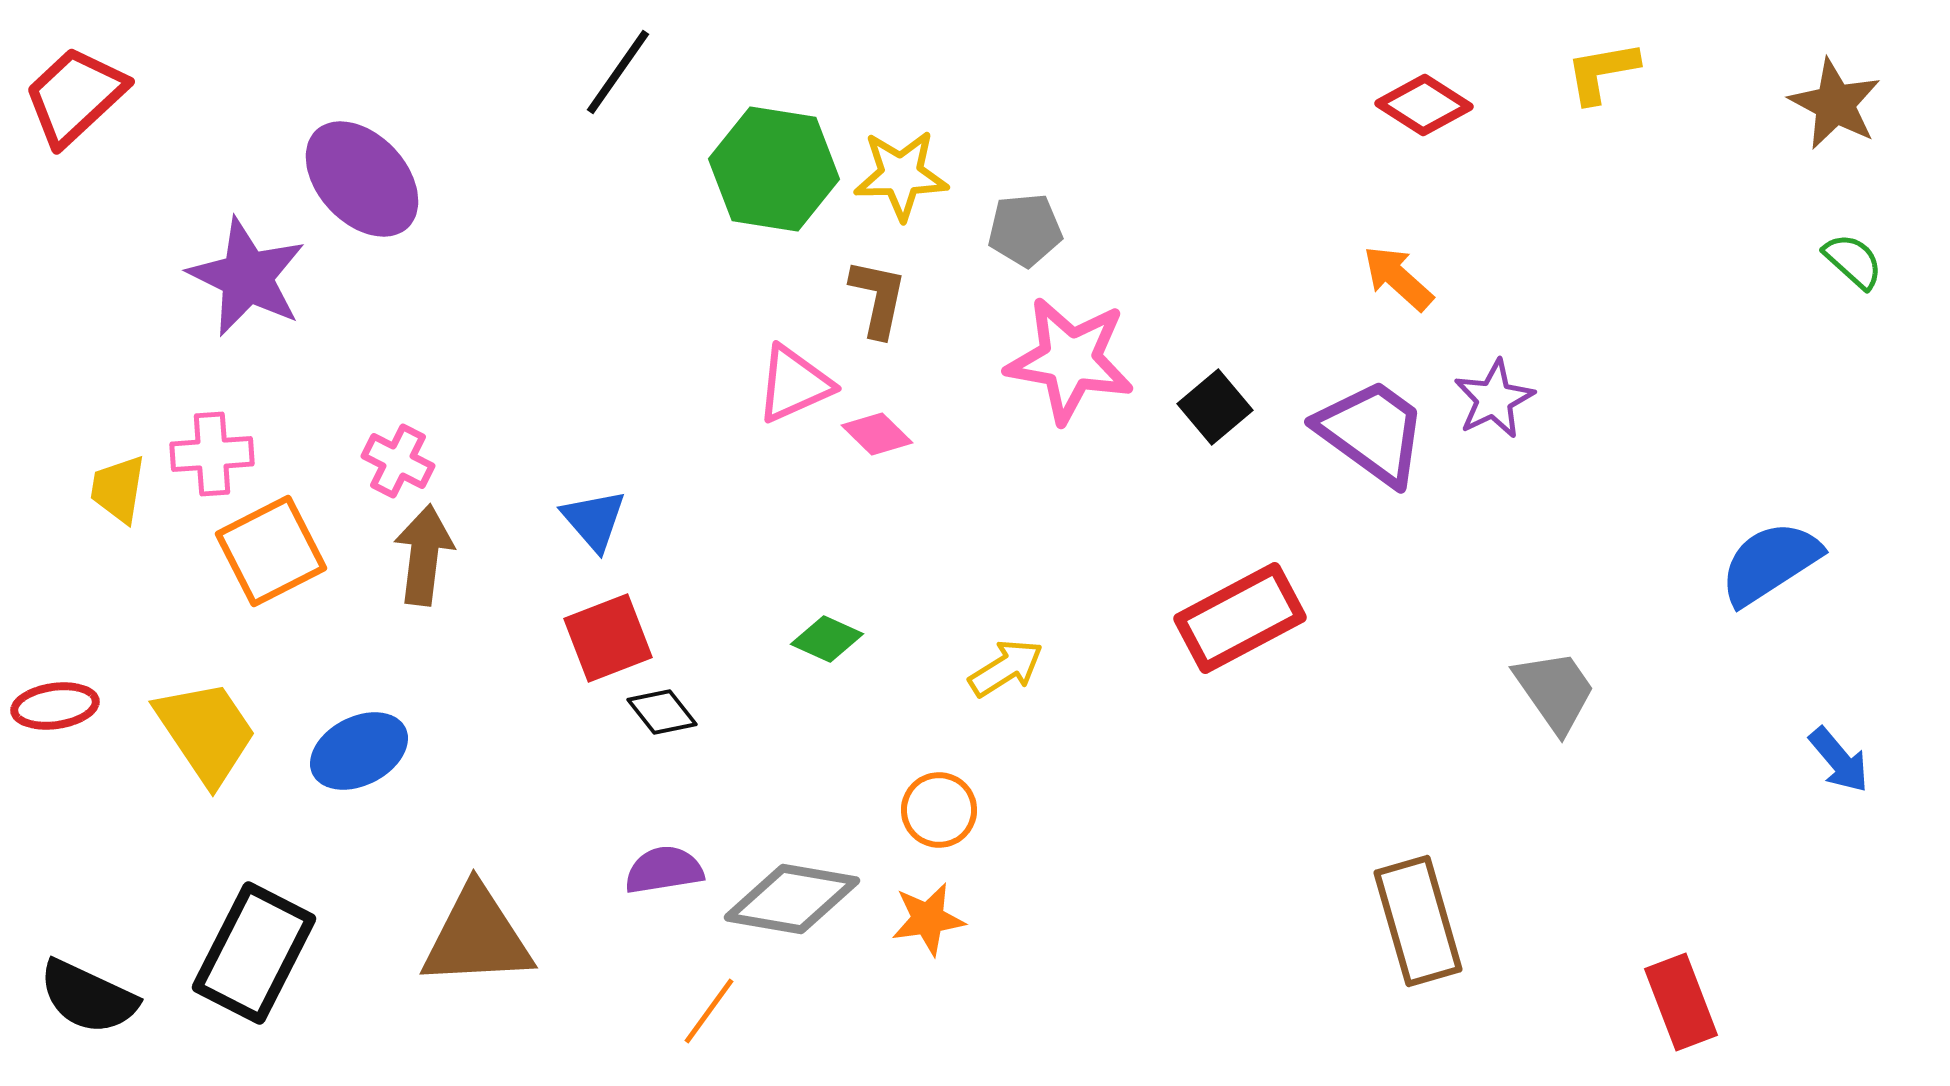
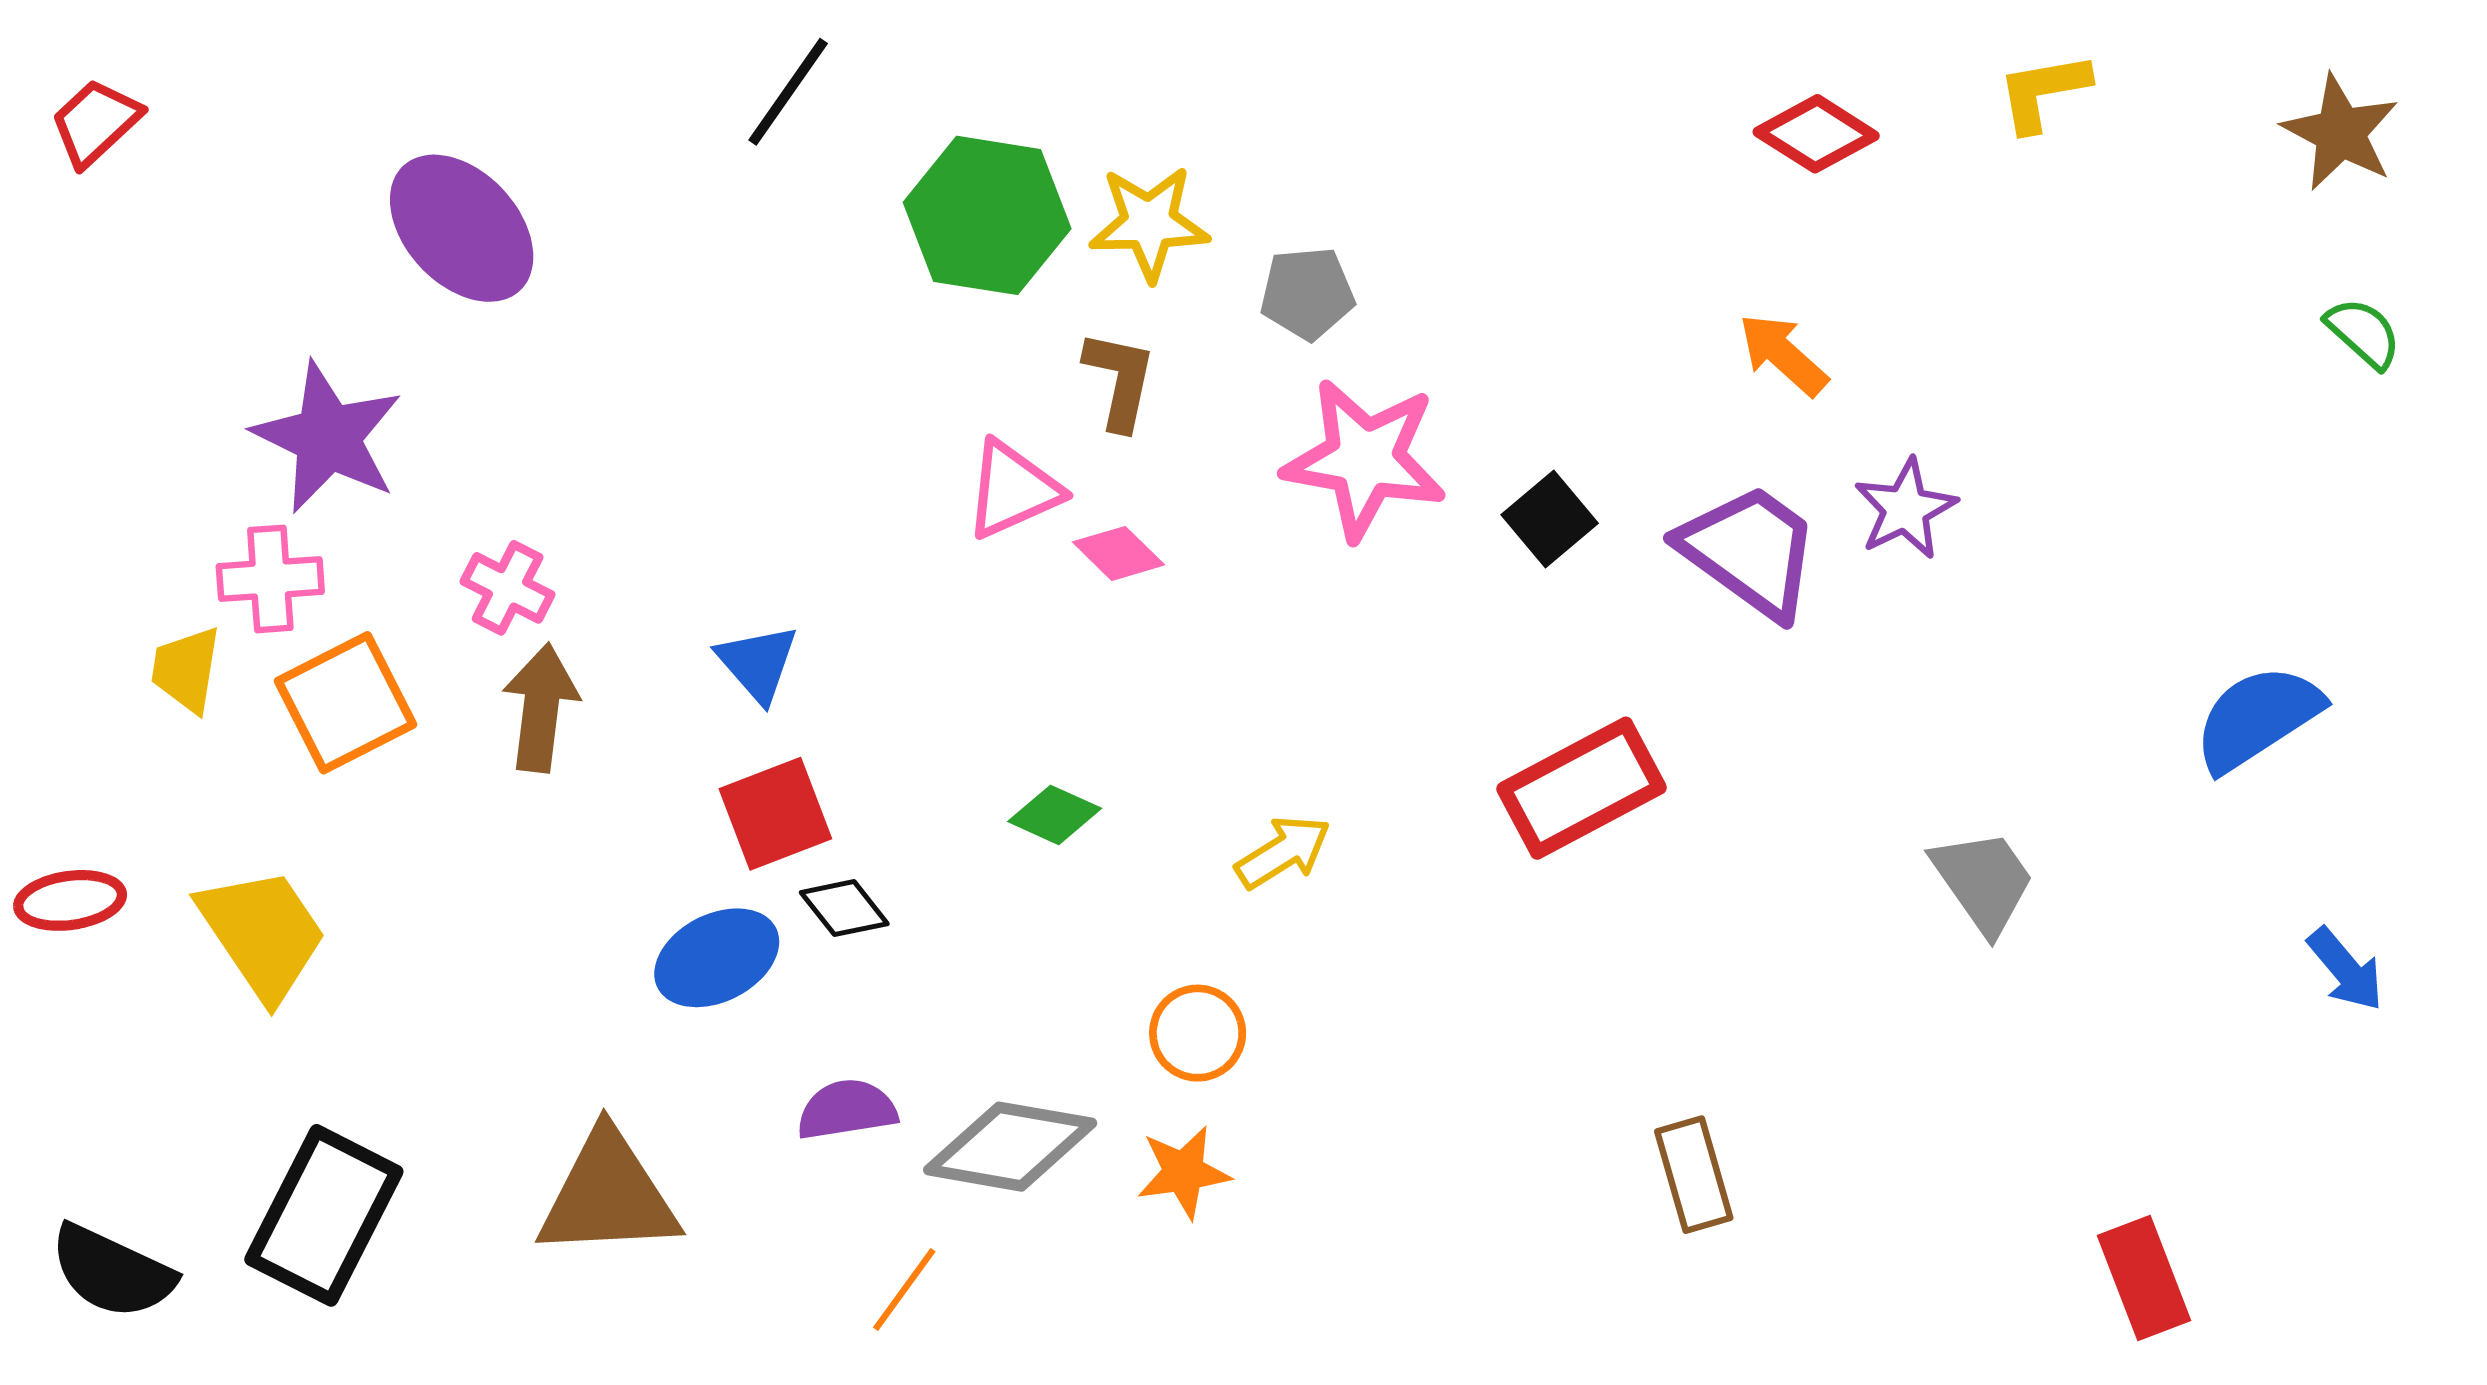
red trapezoid: (75, 96) -> (96, 122), size x0.7
purple star: (247, 277) -> (328, 437), moved
yellow trapezoid: (118, 489) -> (186, 670), moved
blue ellipse: (359, 751) -> (717, 958), moved
brown rectangle: (1418, 921) -> (1694, 1175), moved, size x0.7

